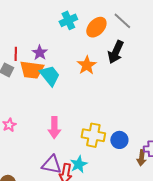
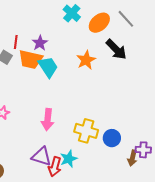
cyan cross: (68, 20) -> (72, 13), turned -30
black arrow: (116, 52) -> (116, 49), turned -75

